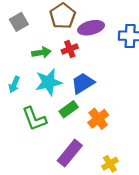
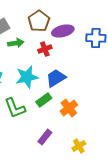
green arrow: (41, 53) -> (16, 43), moved
purple rectangle: (70, 153) -> (45, 137), size x0.7

